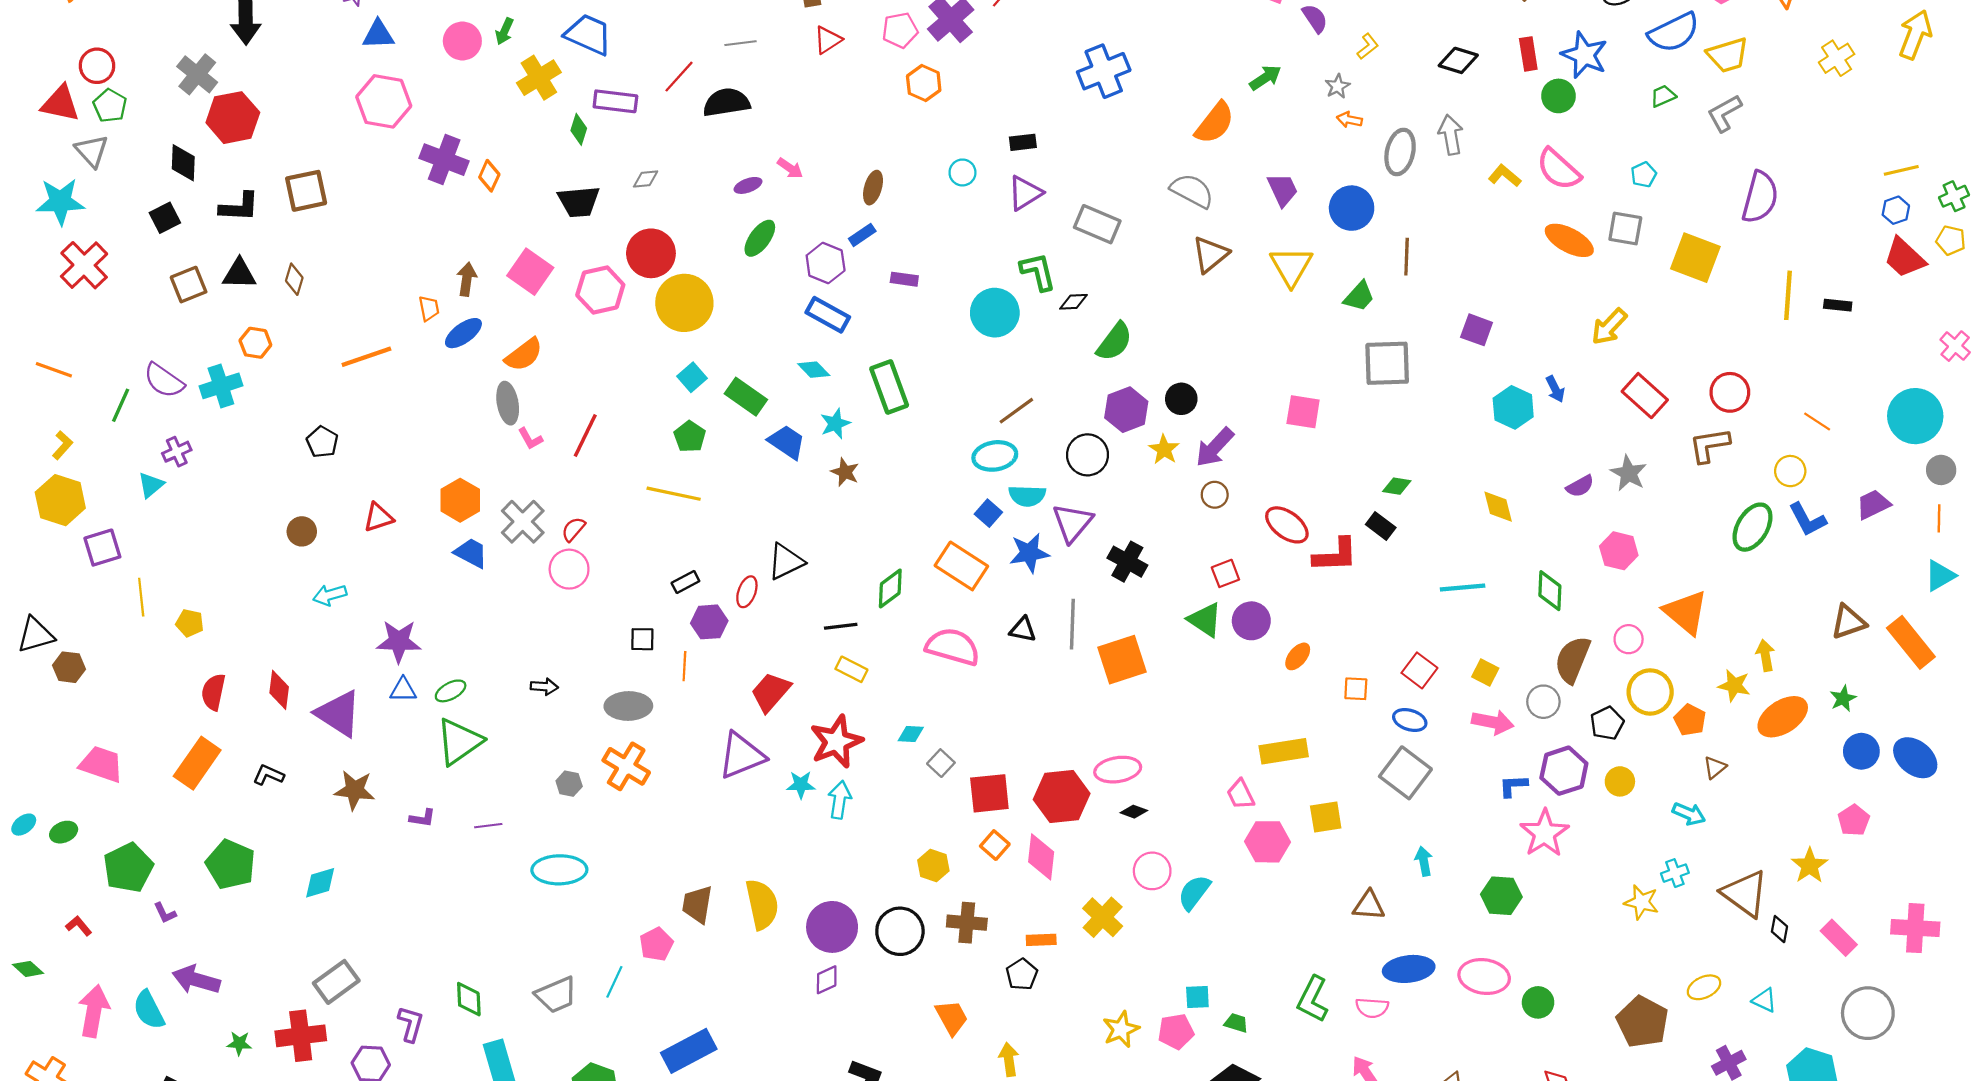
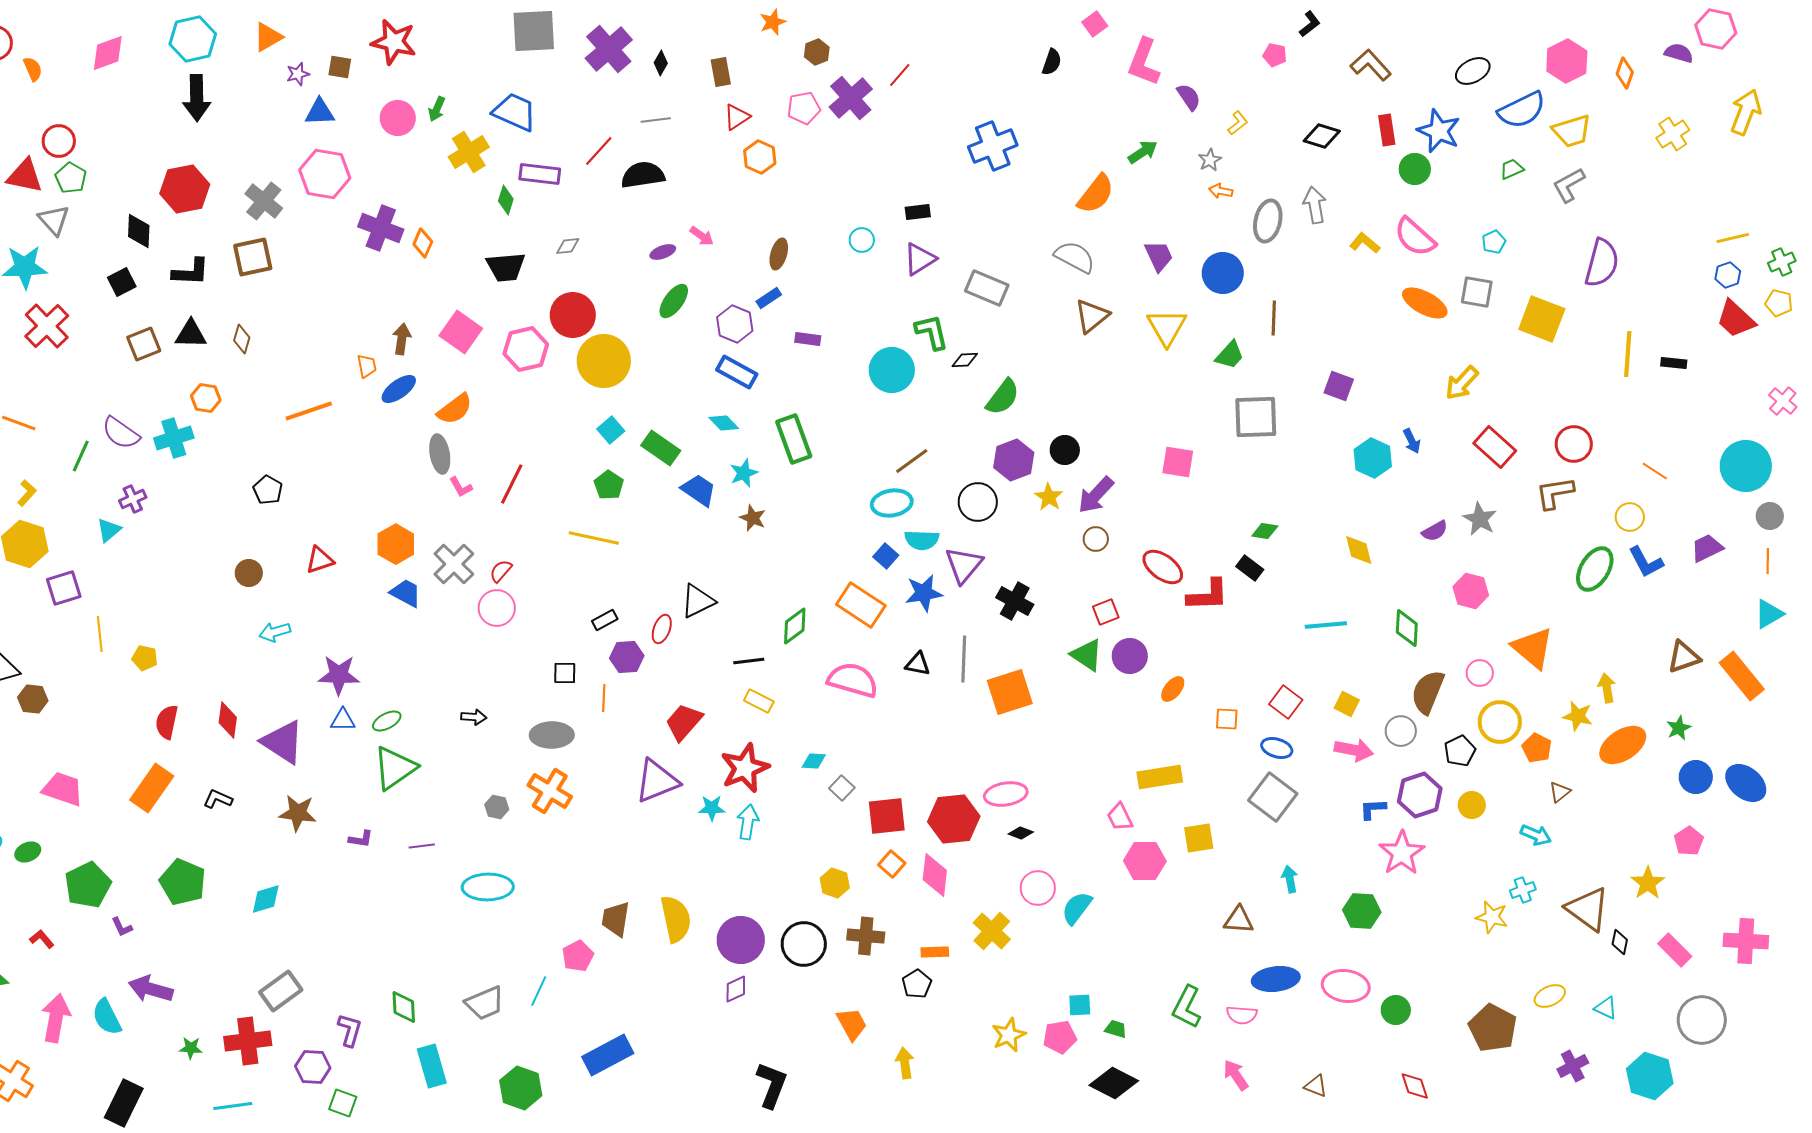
gray cross: (197, 74) -> (264, 201), moved
orange hexagon: (924, 83) -> (760, 157), moved

